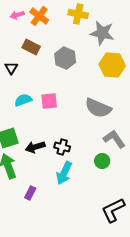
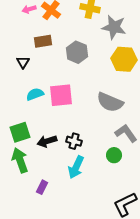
brown rectangle: (31, 47) -> (43, 41), turned -36
pink square: (49, 101) -> (61, 95), size x1.4

